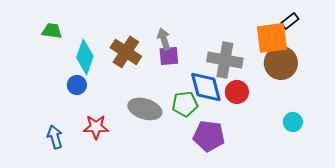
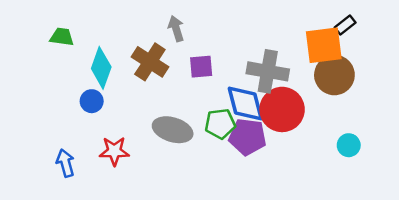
gray arrow: (164, 39) -> (176, 29), moved
red circle: (237, 92) -> (282, 109), size x1.6
purple pentagon: (209, 136) -> (248, 137), moved

